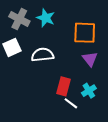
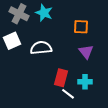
orange square: (85, 33) -> (81, 27), size x0.7
cyan cross: (89, 91) -> (85, 82), turned 32

